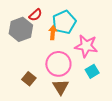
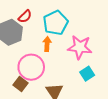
orange arrow: (53, 33) -> (47, 44), moved
pink circle: (58, 64) -> (31, 67), moved

